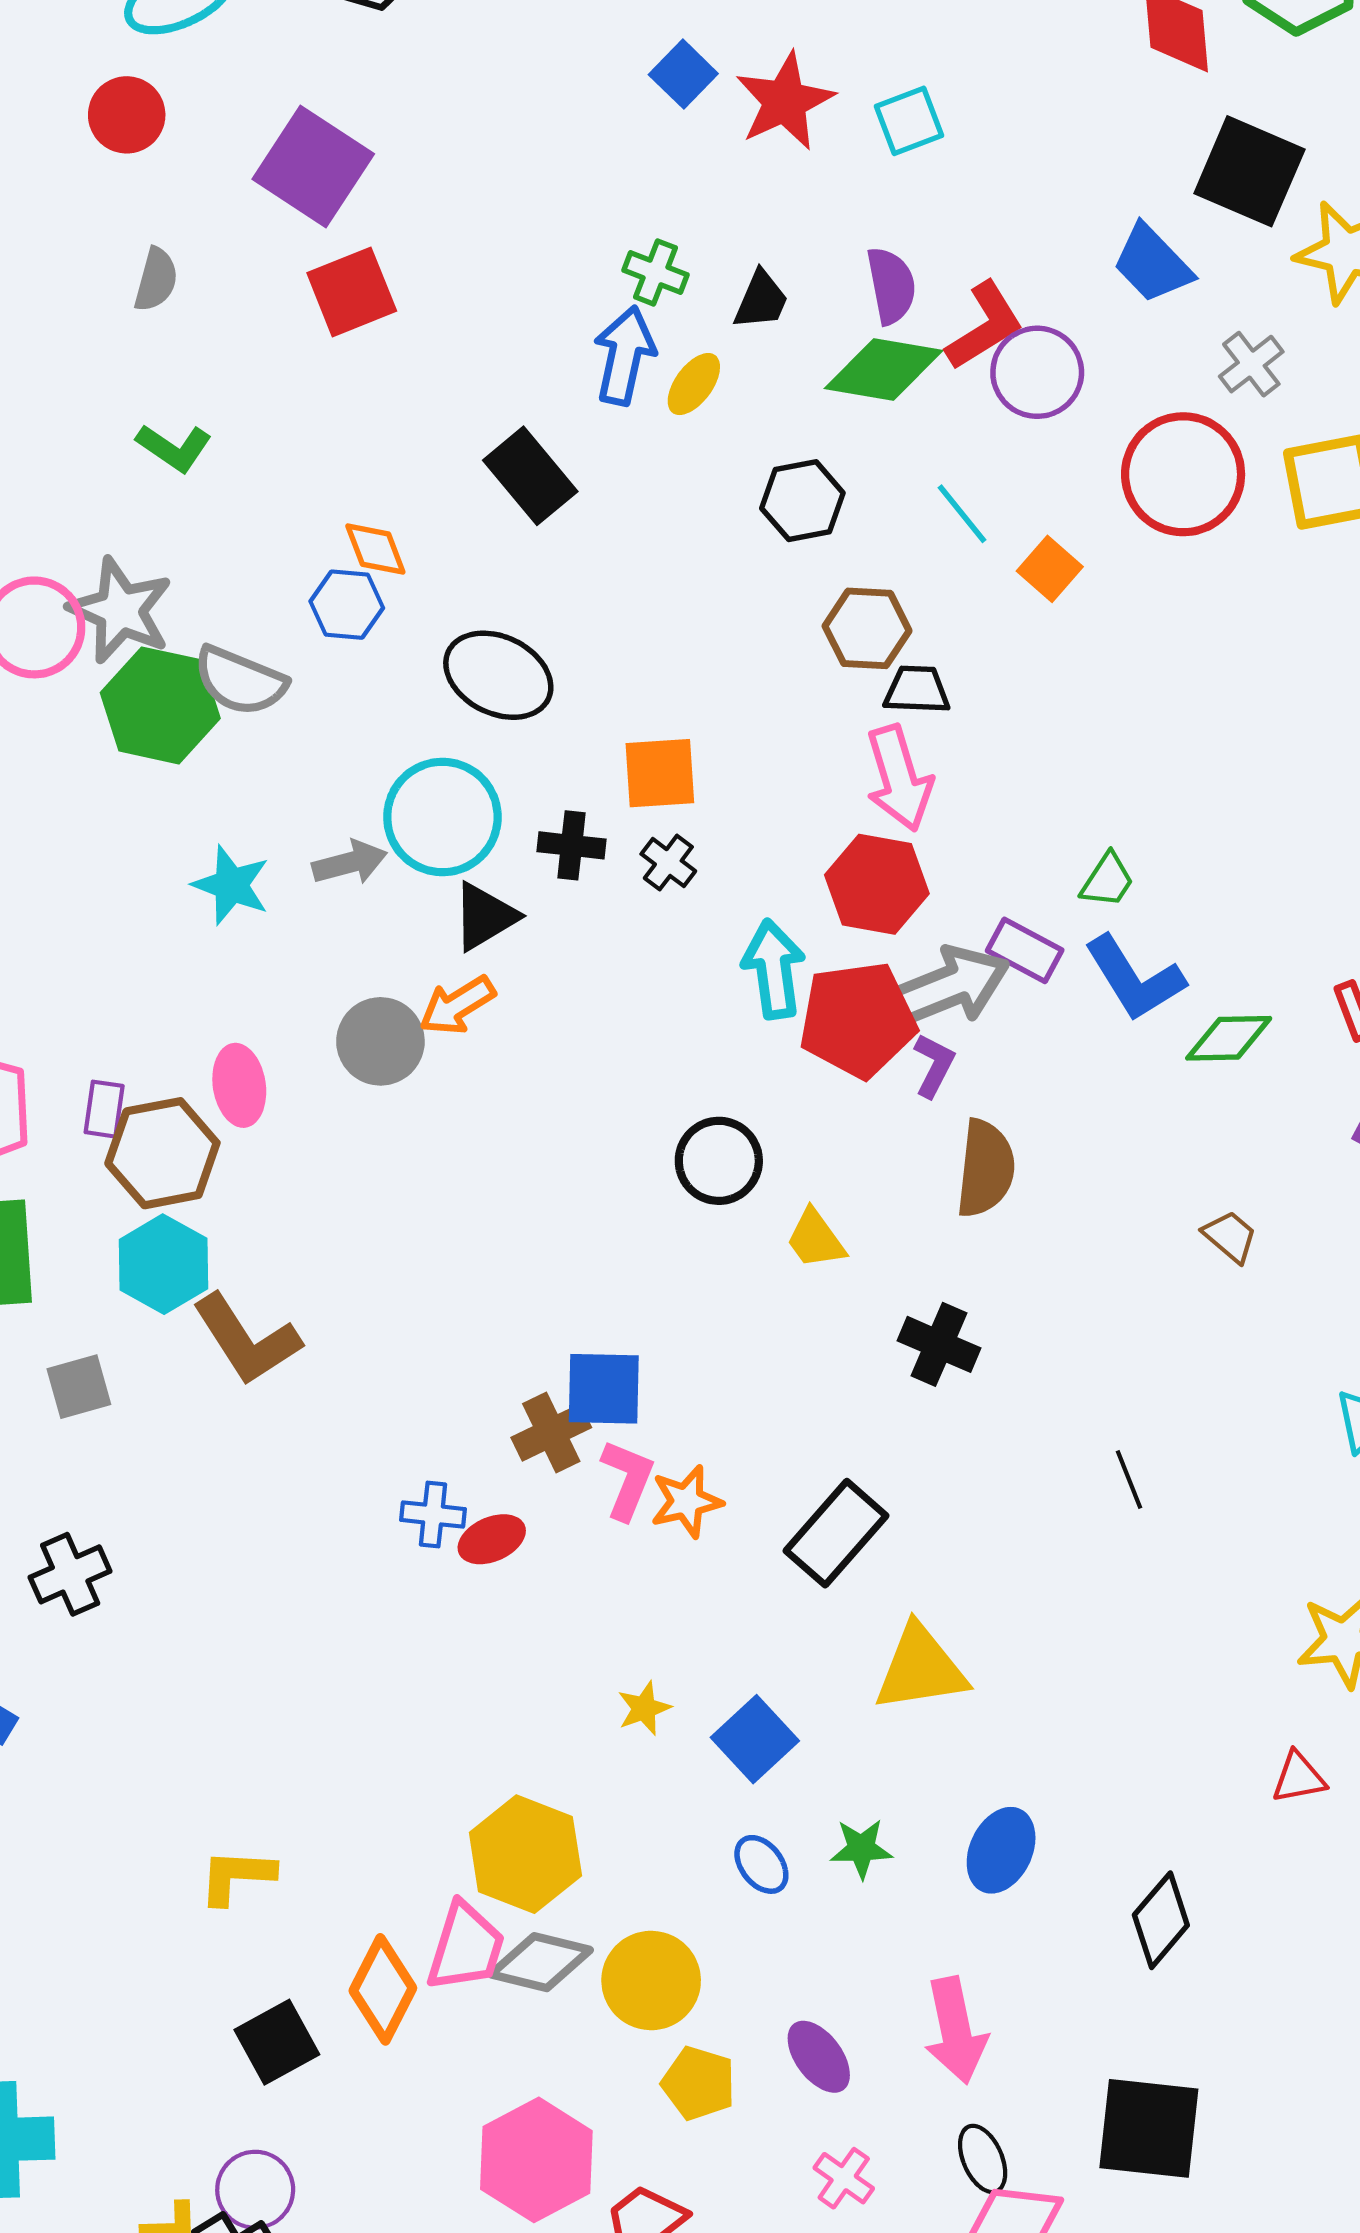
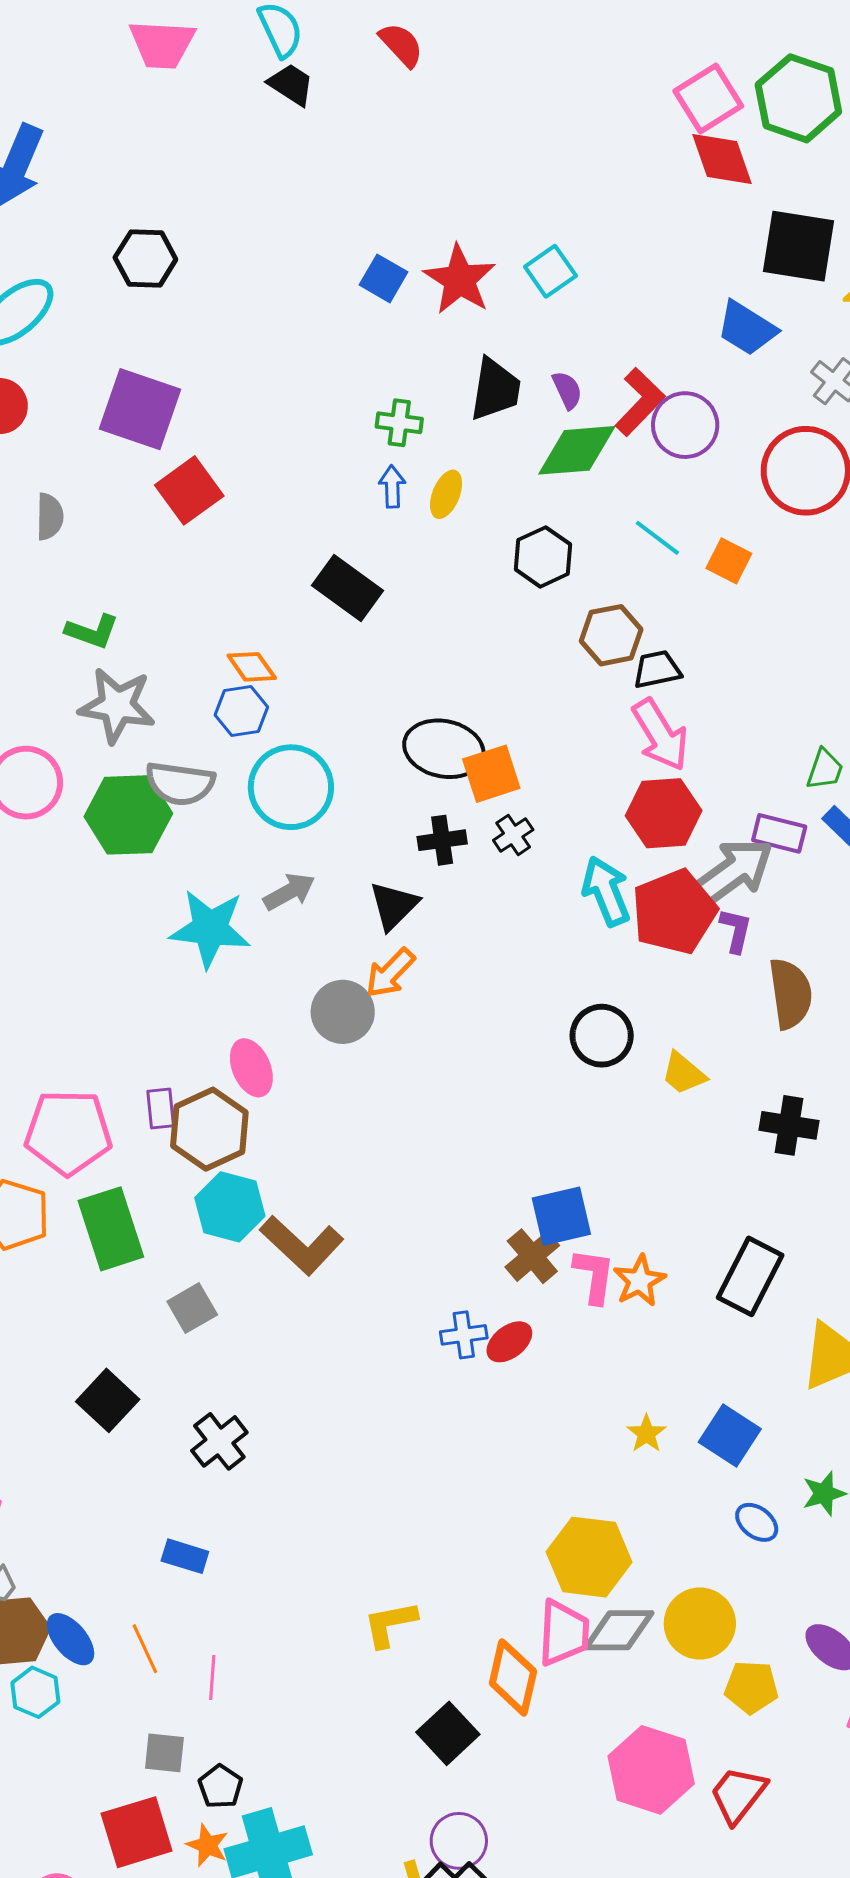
purple semicircle: (891, 286) -> (567, 390), size x0.7
black trapezoid: (761, 300) -> (495, 389), moved, size x1.4
blue arrow: (624, 356) -> (392, 487), size x0.6
gray star: (120, 610) -> (117, 705), moved
black ellipse: (498, 675) -> (444, 749), moved
cyan circle: (442, 817) -> (291, 787), moved
black cross: (668, 863) -> (513, 835), turned 33
cyan star: (231, 885) -> (210, 929), size x1.4

